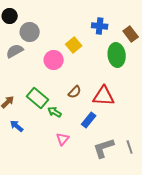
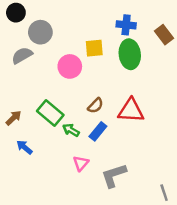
yellow square: (74, 45) -> (94, 48), turned 35
green ellipse: (117, 55) -> (130, 54), moved
blue rectangle: (89, 120) -> (98, 131), moved
gray line: (130, 147) -> (164, 193), moved
gray L-shape: (104, 148) -> (114, 175), moved

